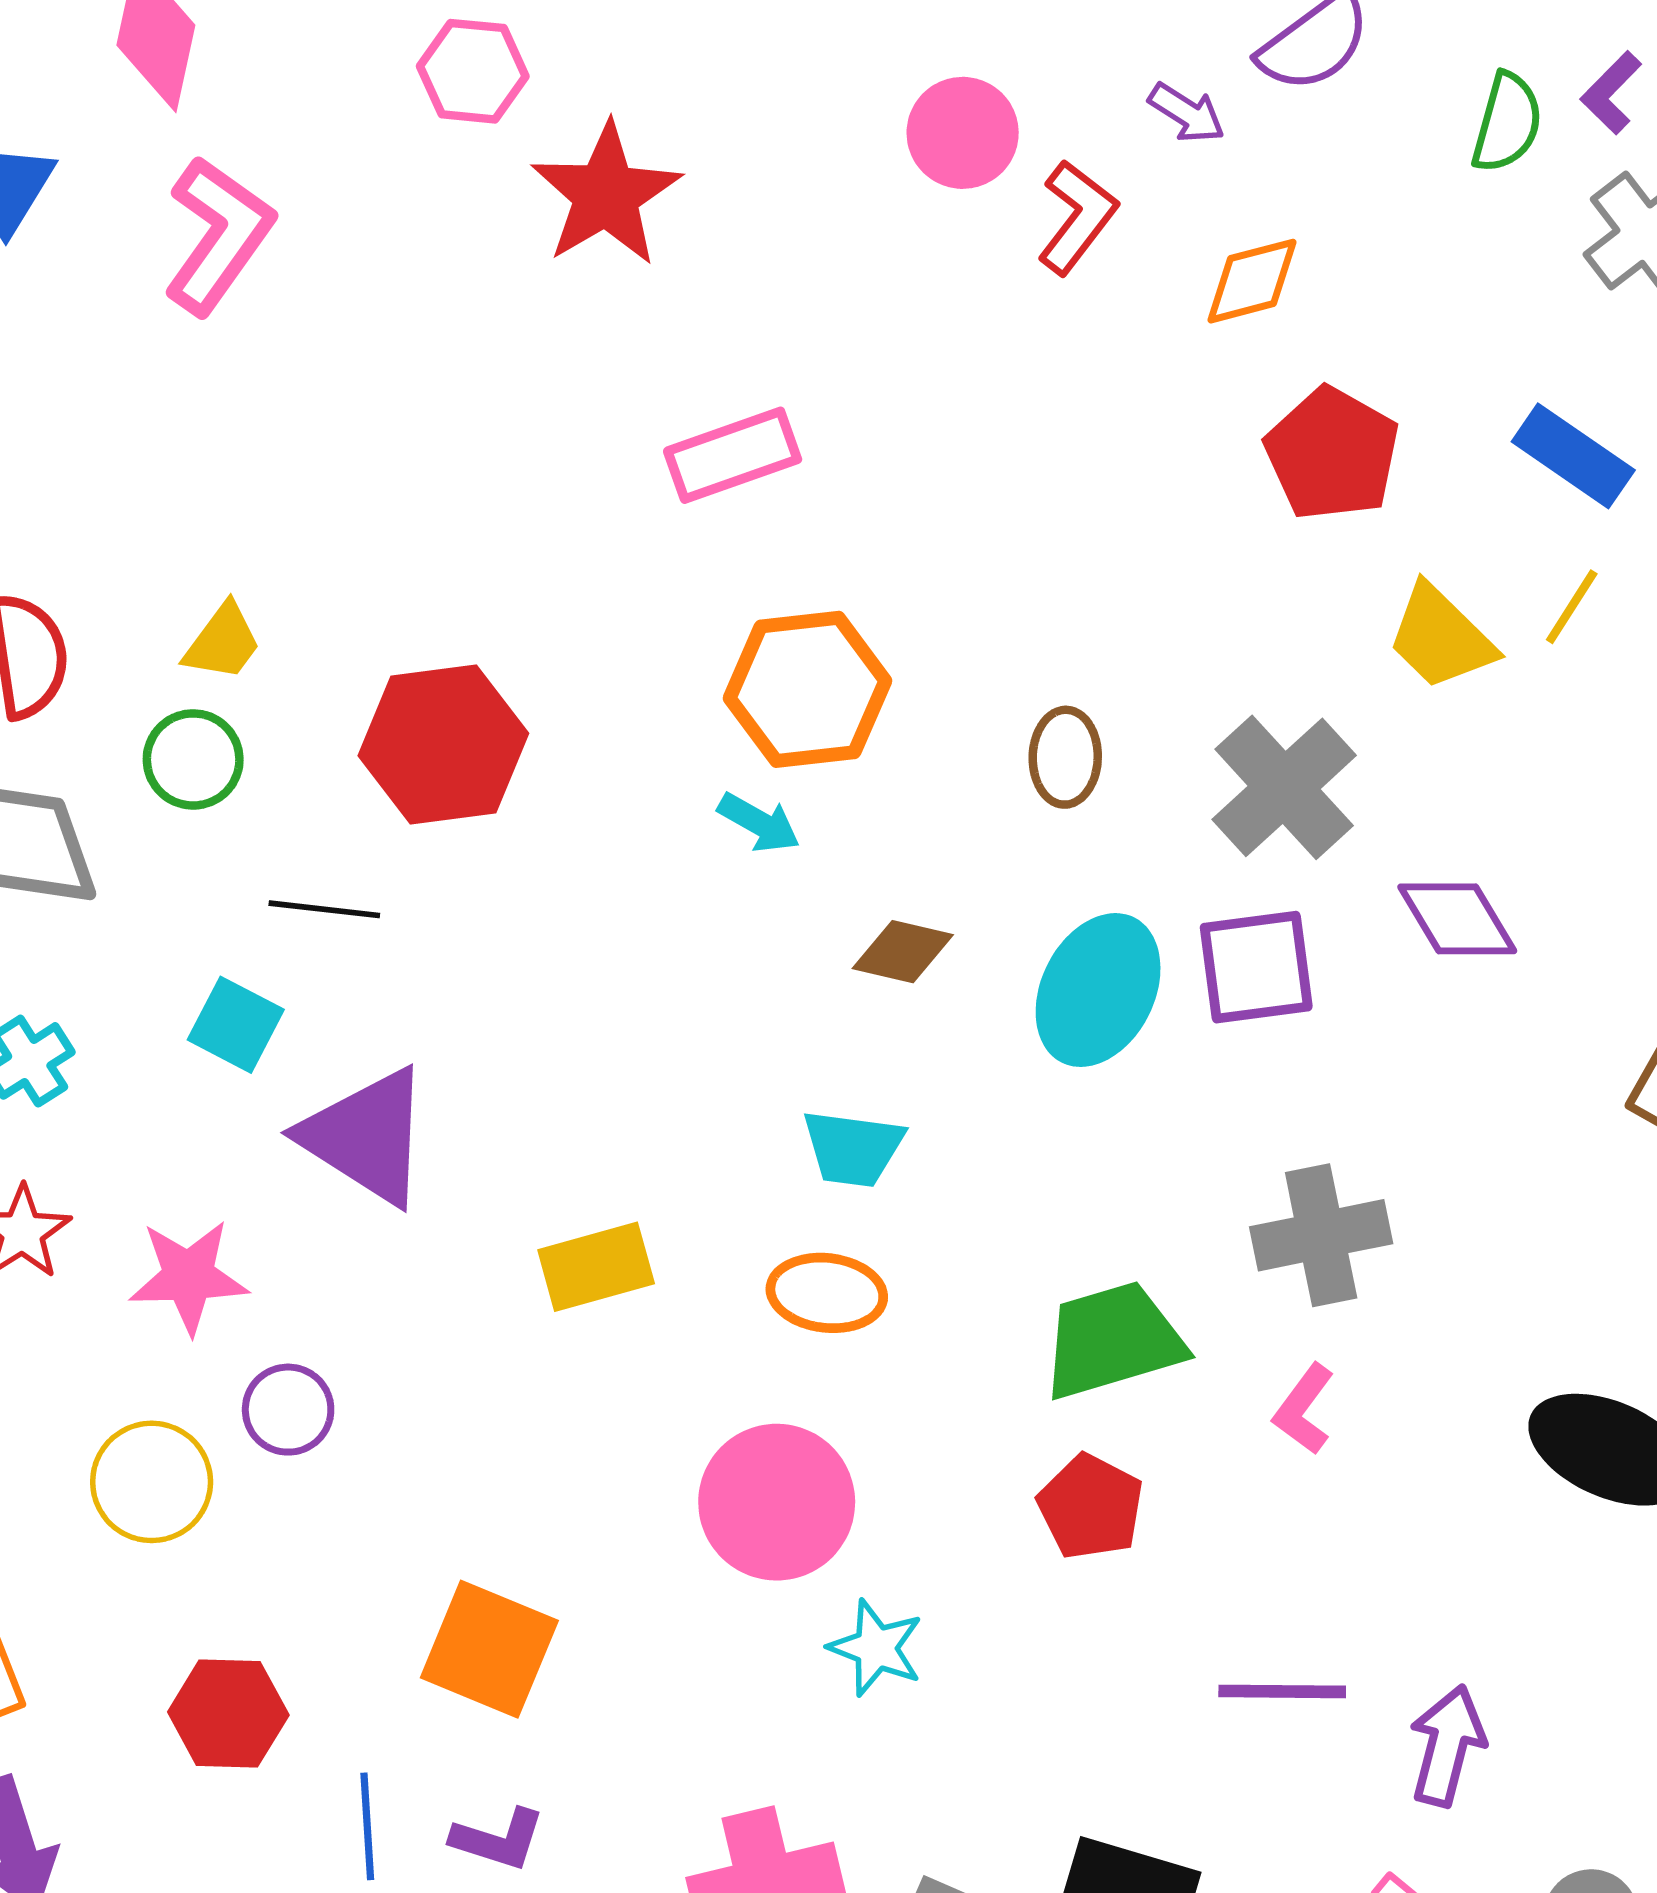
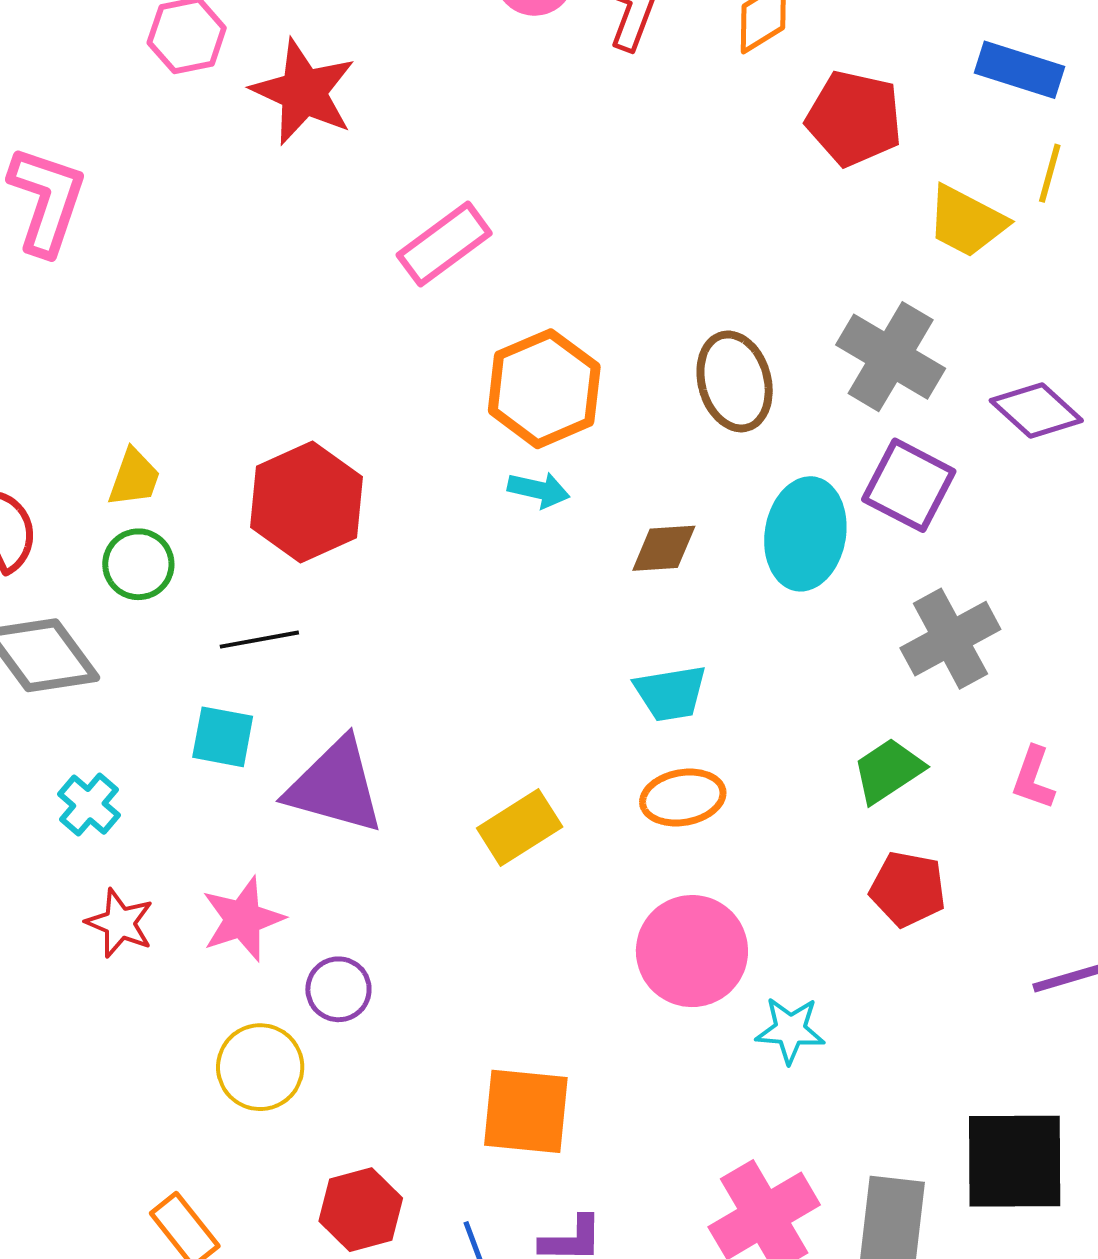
brown ellipse: (1065, 757) -> (735, 381), size x1.4
purple square: (1256, 967) -> (909, 485), turned -38
gray cross: (1321, 1235) -> (950, 639), moved
green trapezoid: (1113, 1340) -> (888, 771), size x0.7

